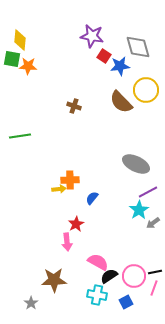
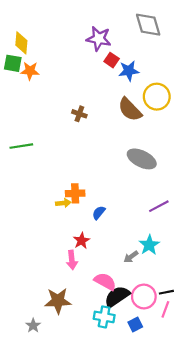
gray diamond: (138, 47) -> (148, 25), moved
gray ellipse: (136, 164) -> (142, 159), moved
cyan star: (139, 210) -> (149, 245), moved
gray arrow: (153, 223) -> (131, 257), moved
black semicircle: (109, 276) -> (117, 297), size x1.4

